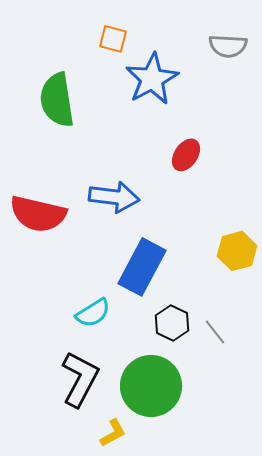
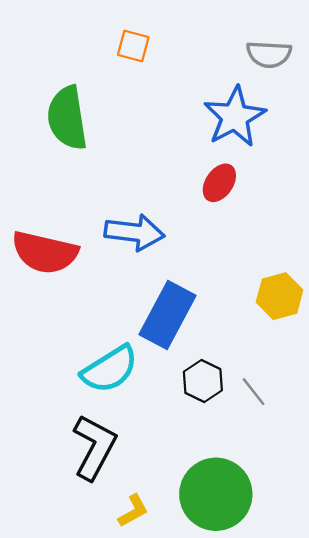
blue star: (152, 79) -> (235, 117), moved
cyan semicircle: (93, 313) -> (110, 369), size x1.4
green circle: (151, 386) -> (216, 494), moved

